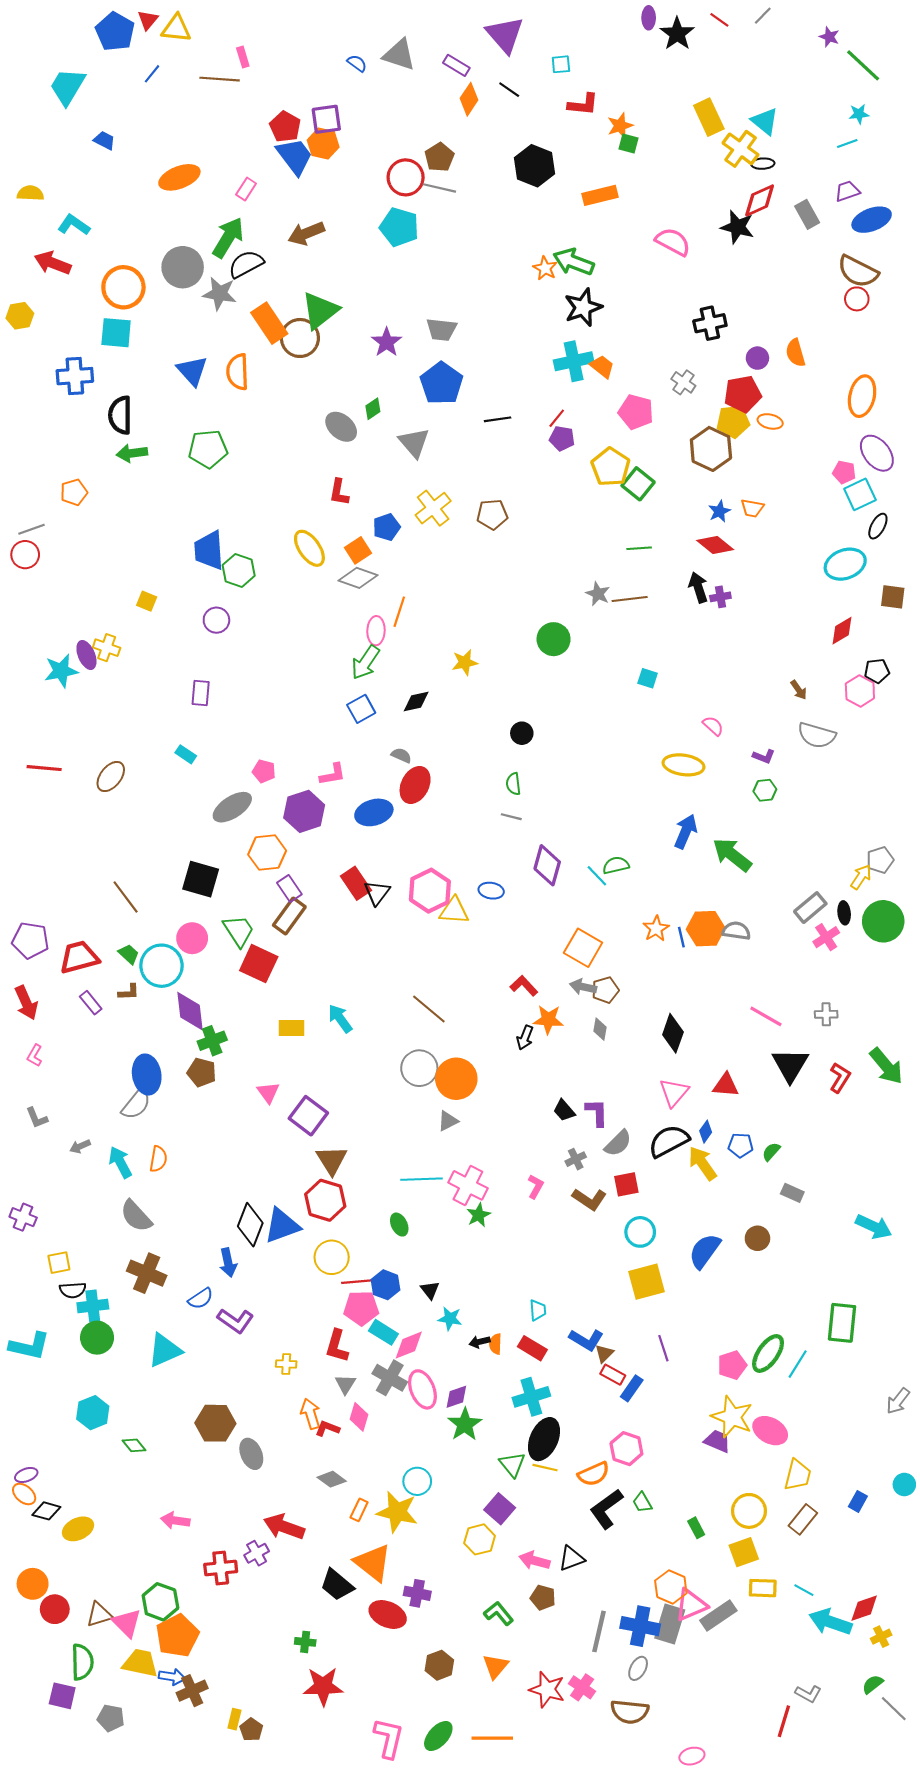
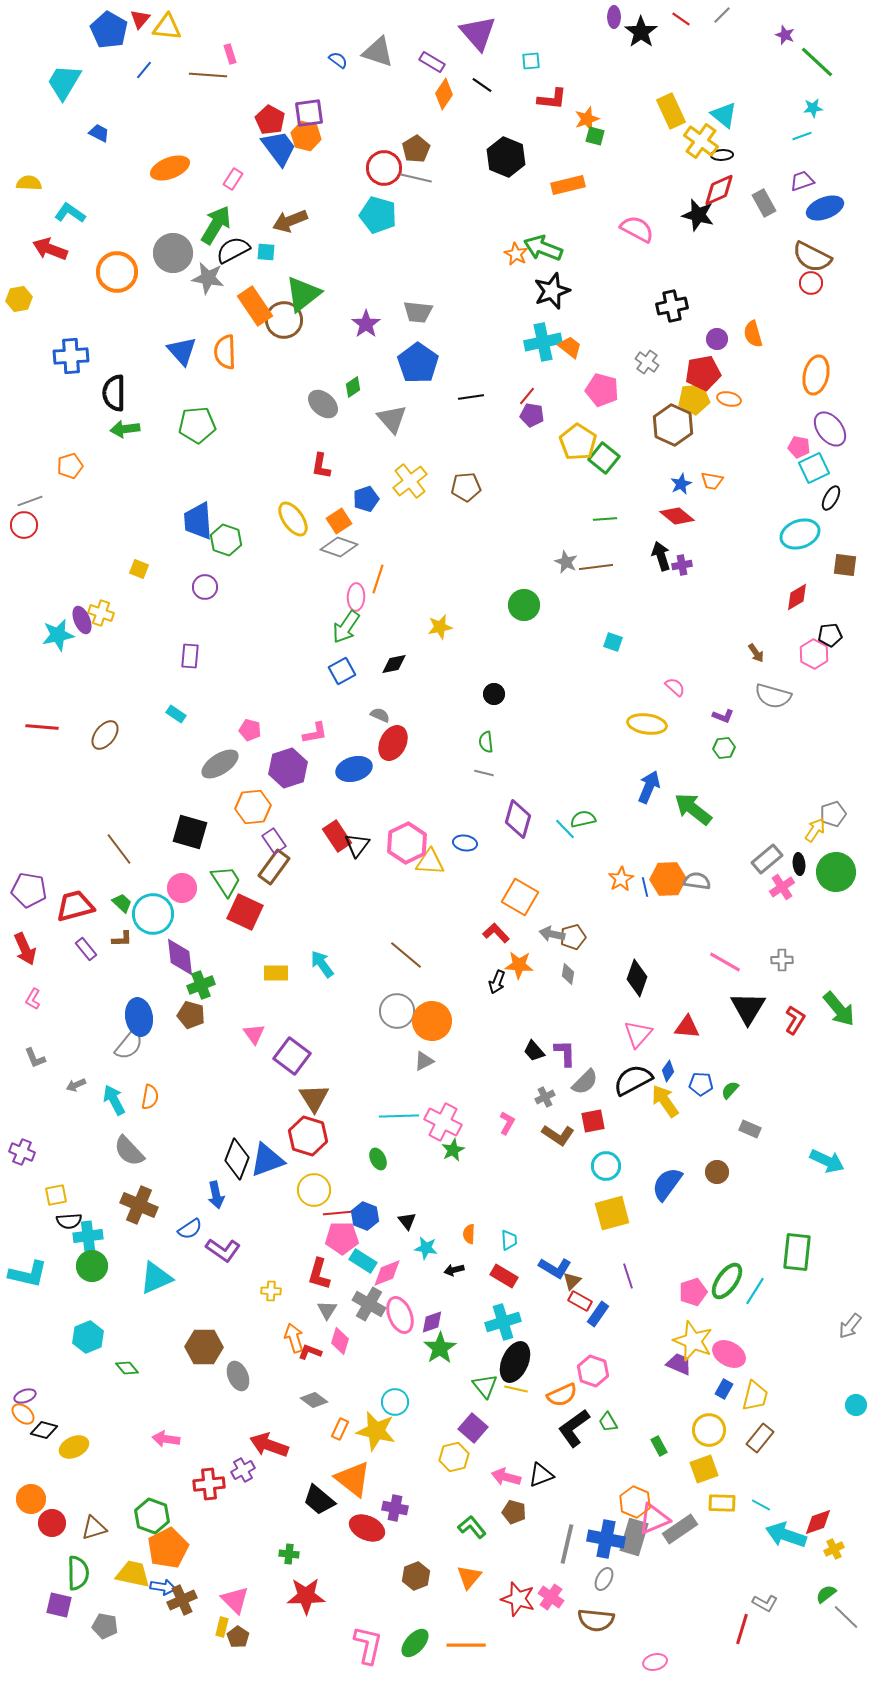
cyan square: (116, 333) -> (266, 252), moved, size x0.6
orange square: (583, 948) -> (520, 897), moved
orange semicircle: (495, 1344) -> (469, 1234), moved
blue rectangle: (858, 1501) -> (724, 1389), moved
pink triangle: (127, 1623) -> (235, 1600), moved

